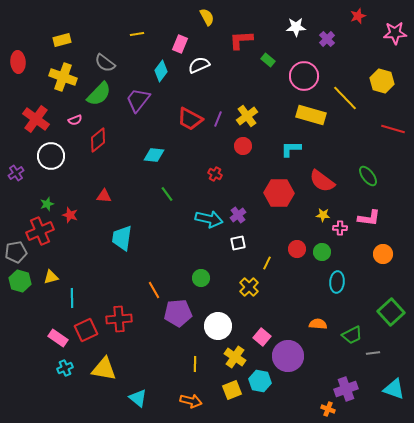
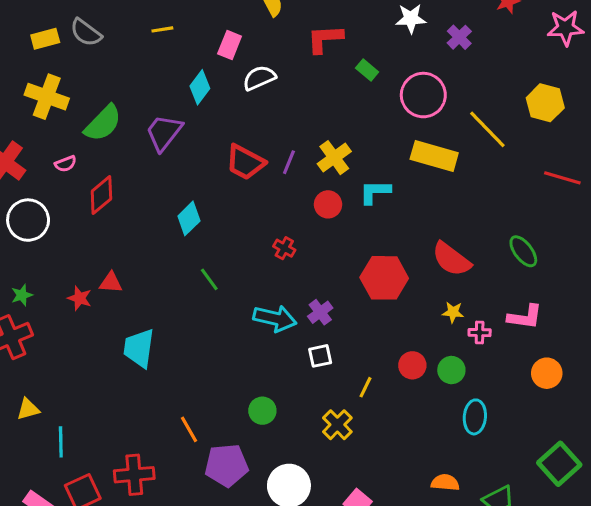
gray semicircle: (105, 63) -> (86, 33), moved
cyan L-shape: (291, 149) -> (375, 192), moved
cyan diamond: (154, 155) -> (189, 218), turned -50
red star: (70, 215) -> (80, 298), moved

